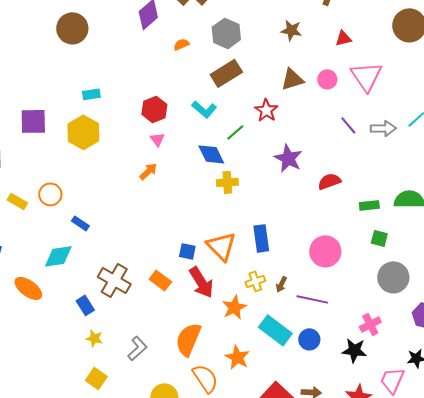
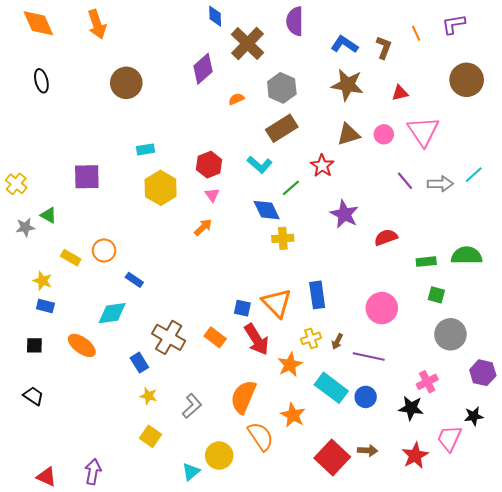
brown star: (291, 30) -> (347, 85), size x1.5
yellow hexagon: (83, 132) -> (161, 188), moved

